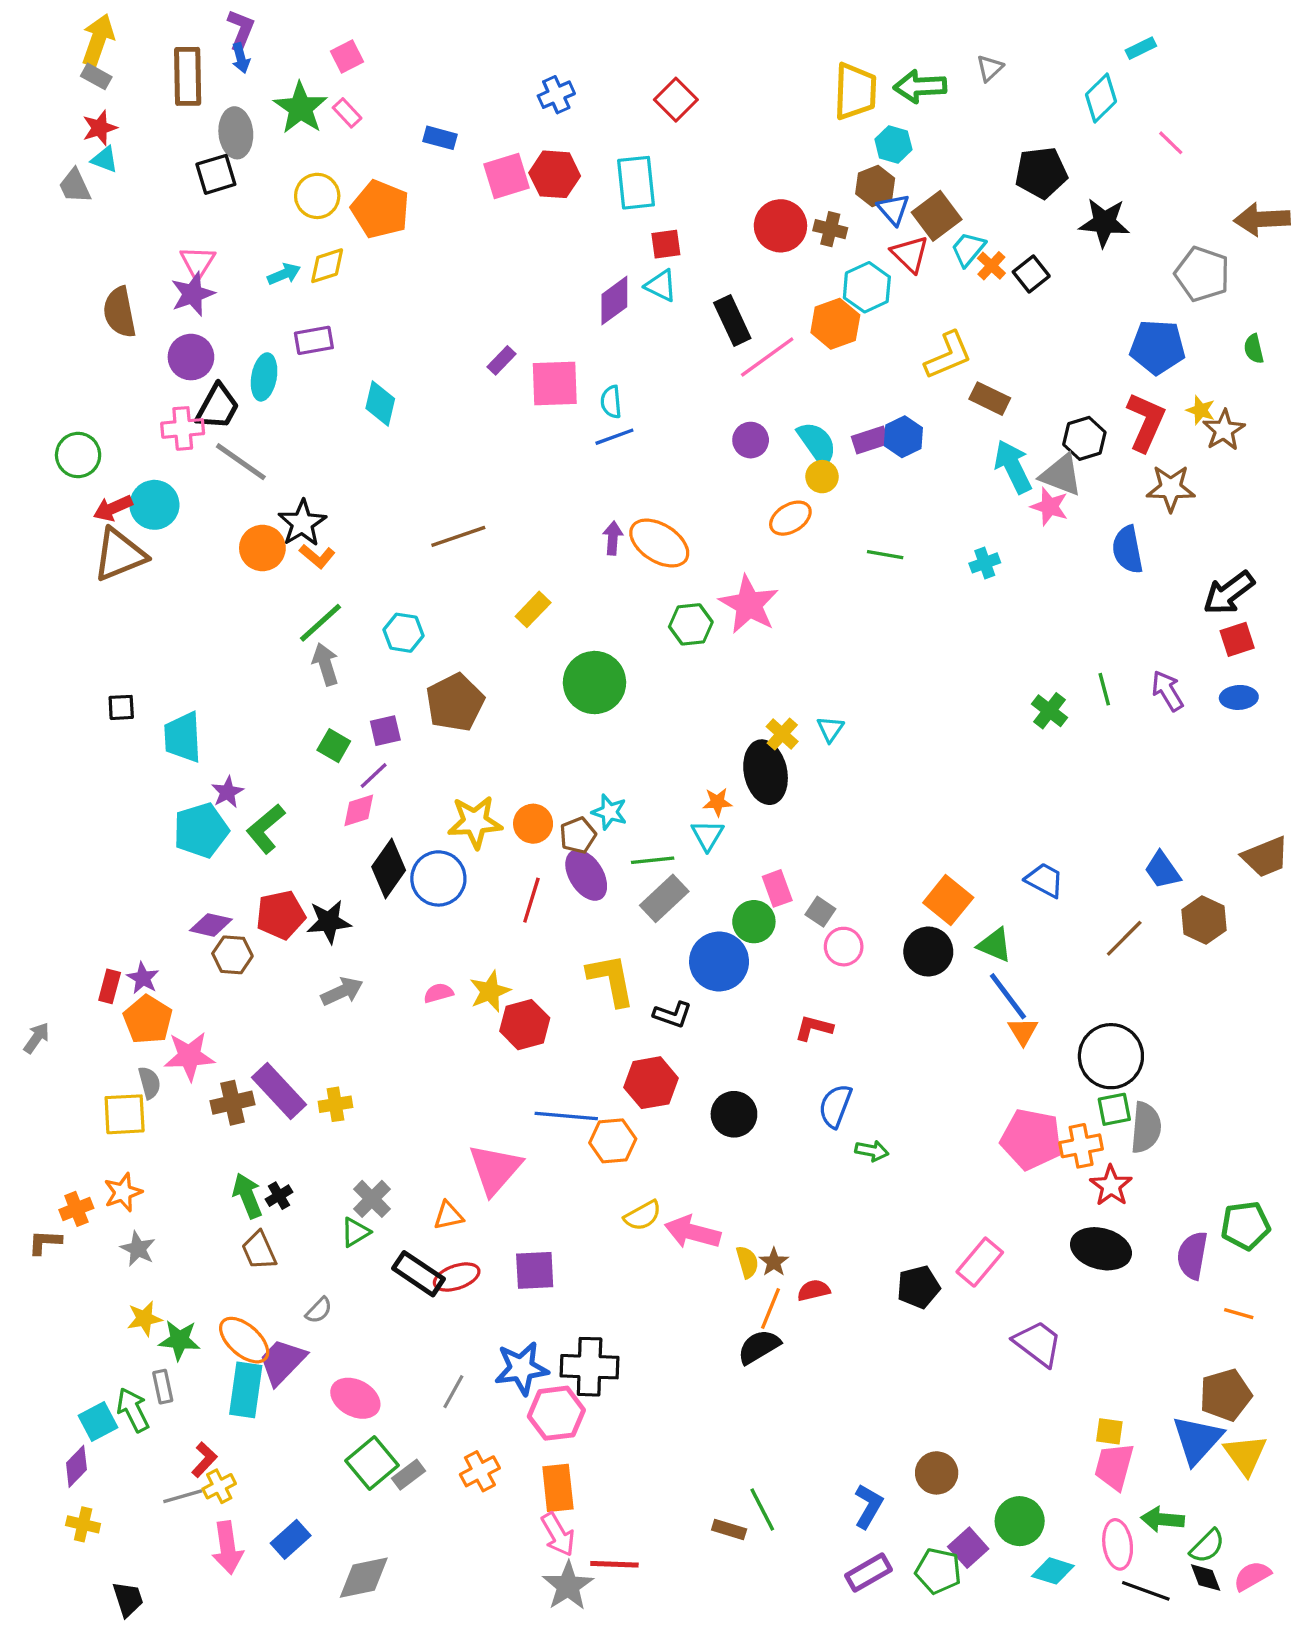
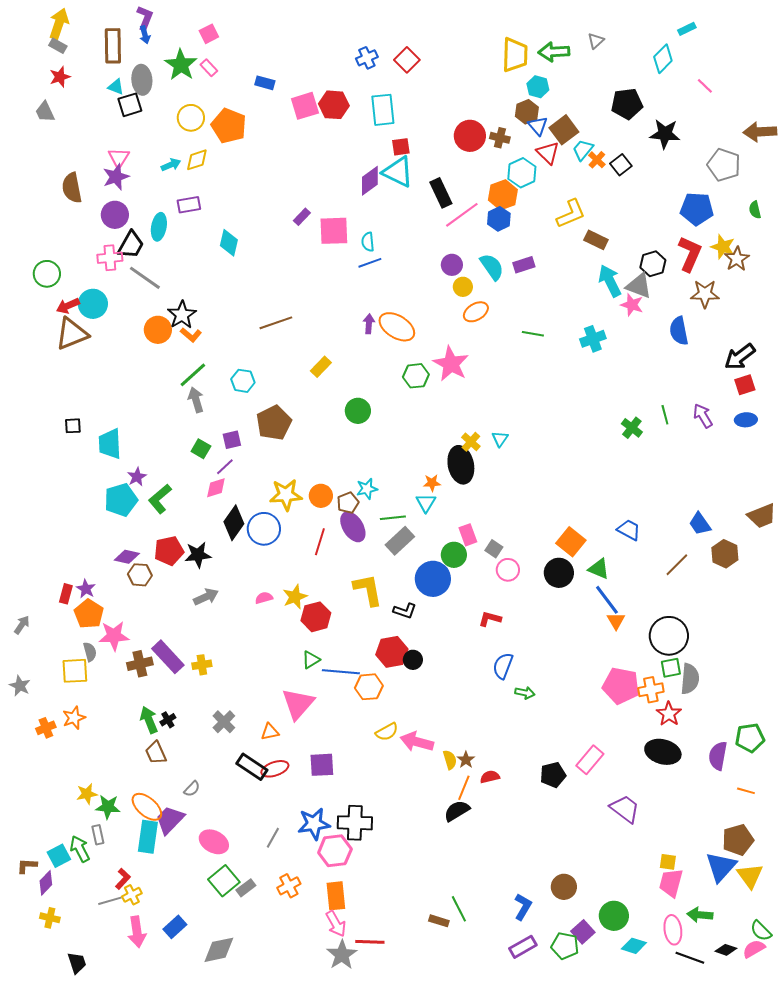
blue cross: (556, 95) -> (367, 58), moved
cyan triangle: (105, 159) -> (116, 87), moved
cyan triangle: (661, 286) -> (398, 172), size x1.6
yellow star: (1201, 410) -> (723, 247), size x1.4
blue hexagon: (903, 437) -> (499, 219), moved
yellow circle: (822, 477) -> (463, 287), moved
cyan cross: (985, 563) -> (593, 339), size x1.4
green circle: (595, 683) -> (358, 411), size x0.7
cyan star: (609, 812) -> (367, 489), turned -30
black circle: (734, 1114) -> (413, 660), moved, size x0.7
green triangle: (355, 1232) -> (311, 660), moved
brown L-shape: (45, 1242) -> (27, 866), moved
gray star: (138, 1249) -> (20, 686), moved
green semicircle: (1207, 1546) -> (761, 931), moved, turned 90
black diamond: (1206, 1578) -> (726, 950), turned -50

